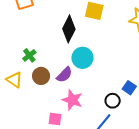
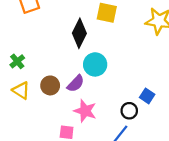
green cross: (29, 55) -> (17, 61), moved

